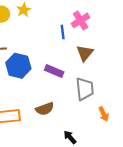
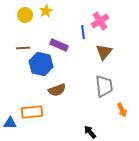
purple rectangle: (54, 71) -> (59, 45), moved
brown semicircle: (45, 109) -> (57, 90), moved

